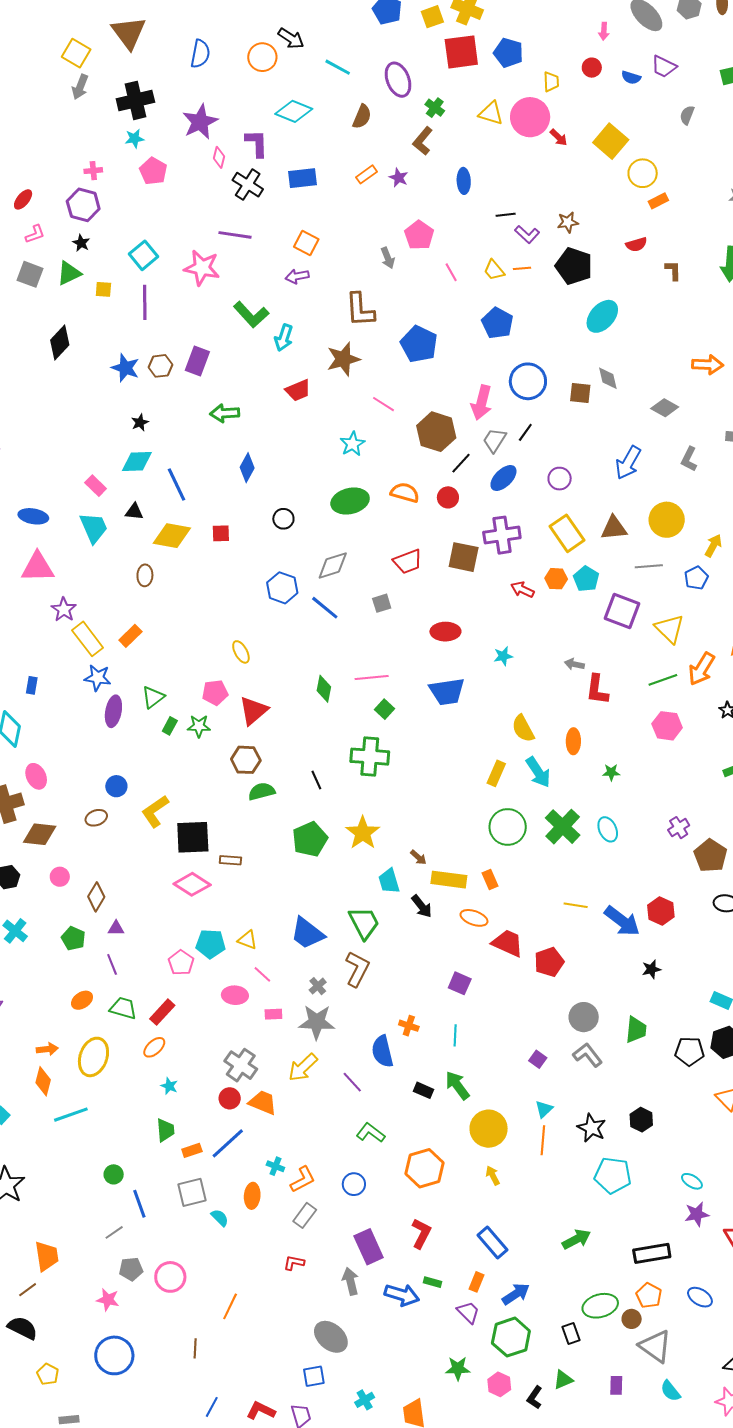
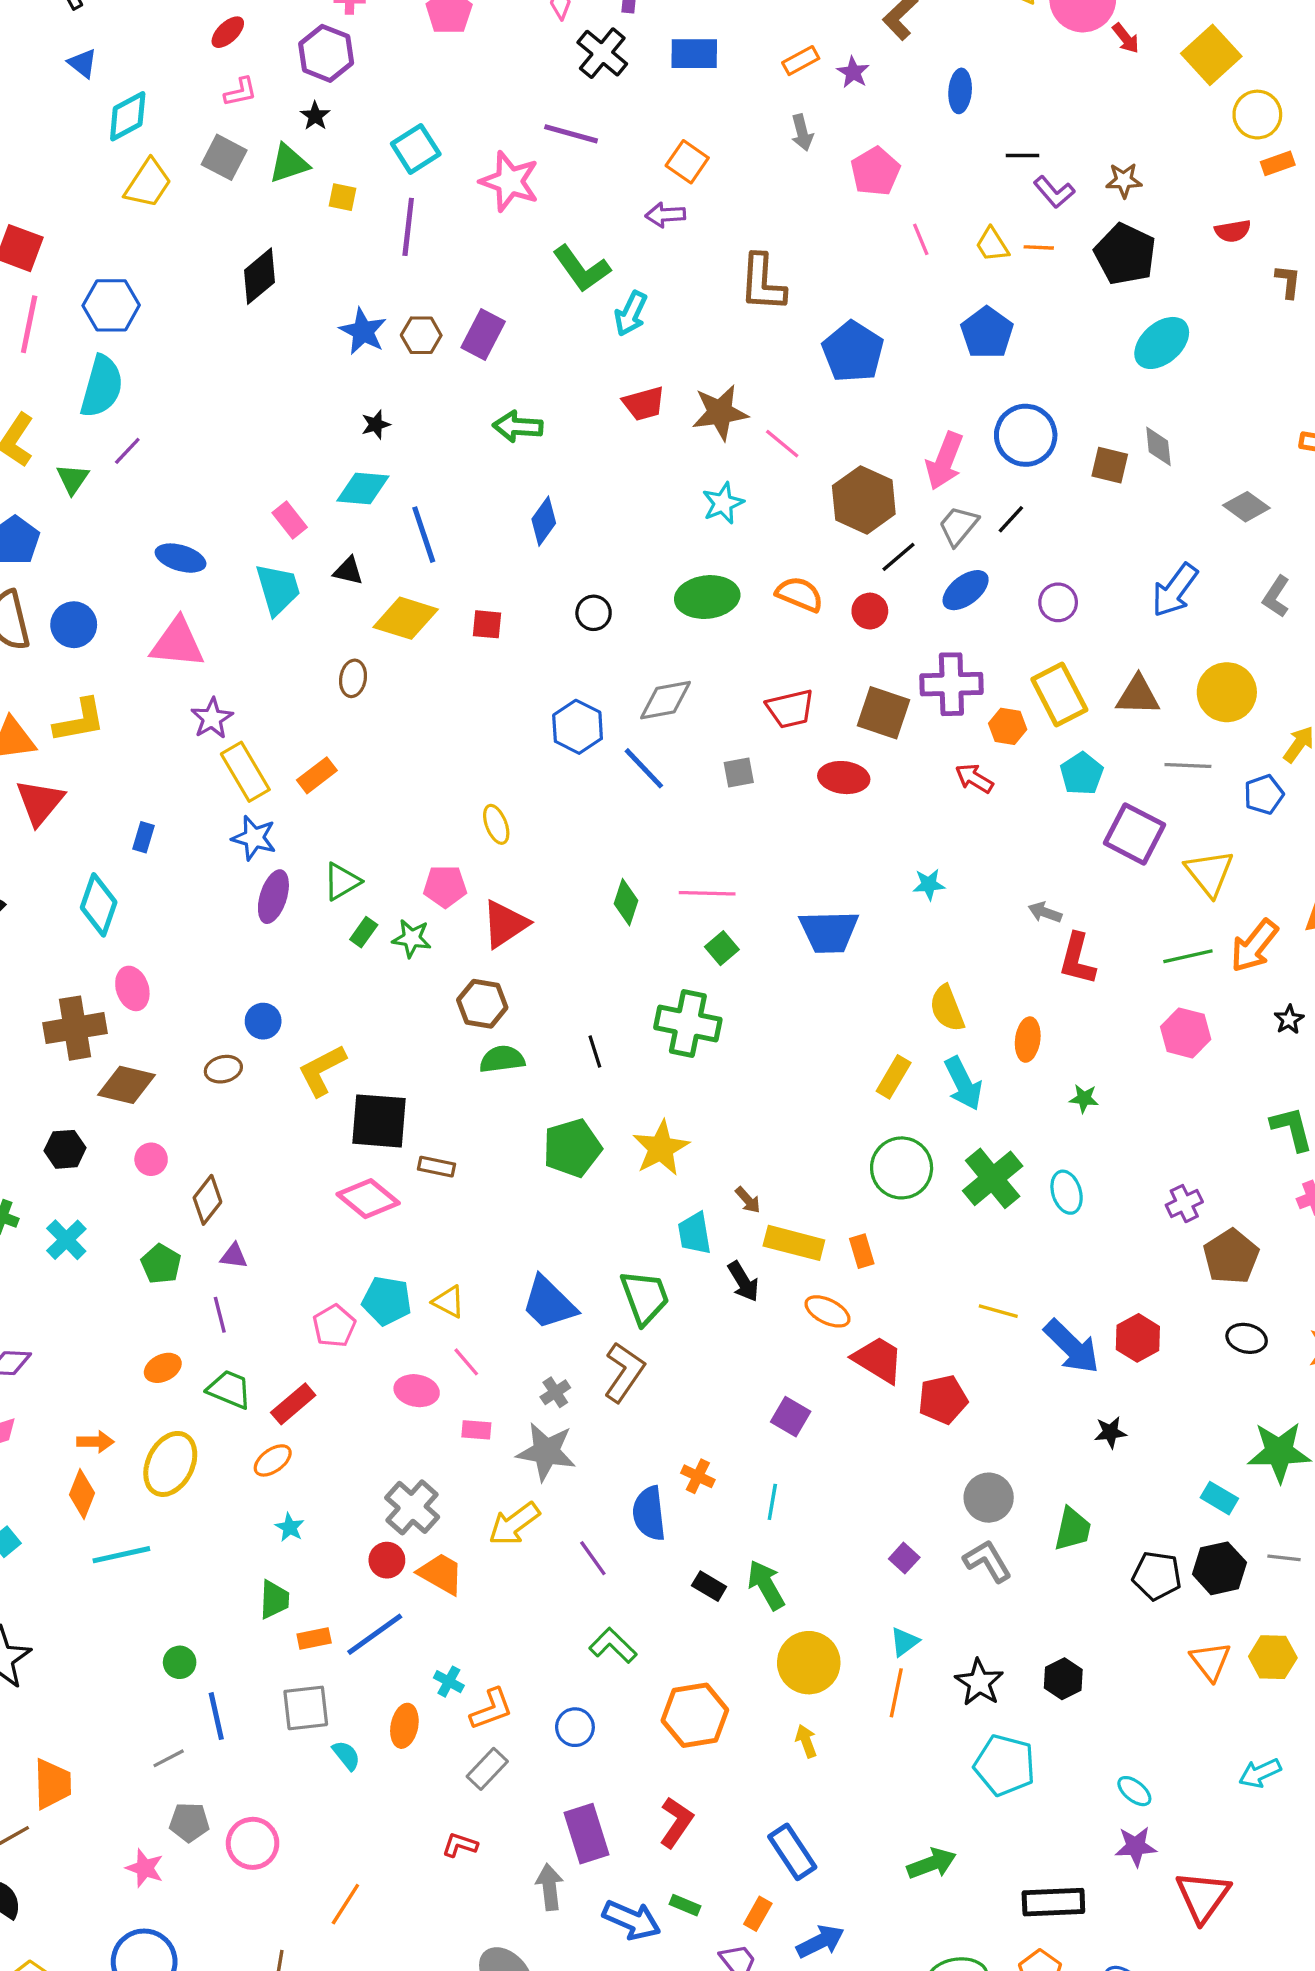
gray arrow: (388, 258) -> (802, 133), moved
brown star: (343, 359) -> (720, 413), moved
orange hexagon: (556, 579) -> (1008, 726), moved
red ellipse: (445, 632) -> (844, 778), moved

